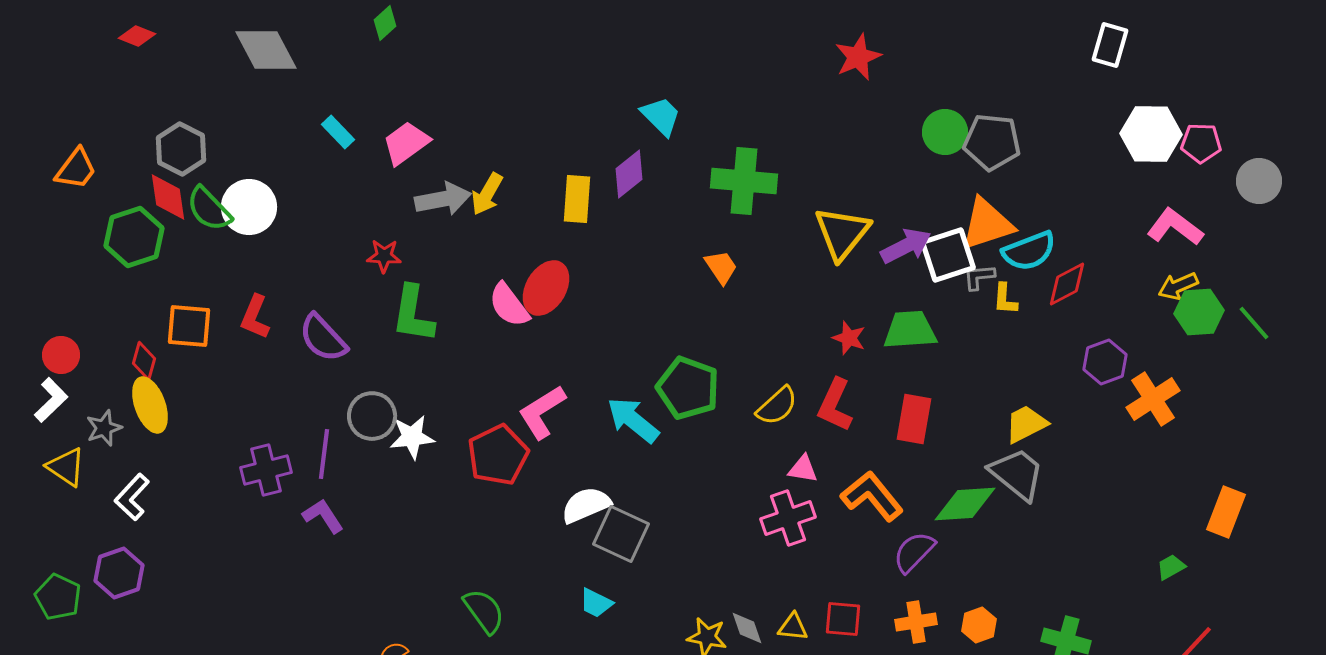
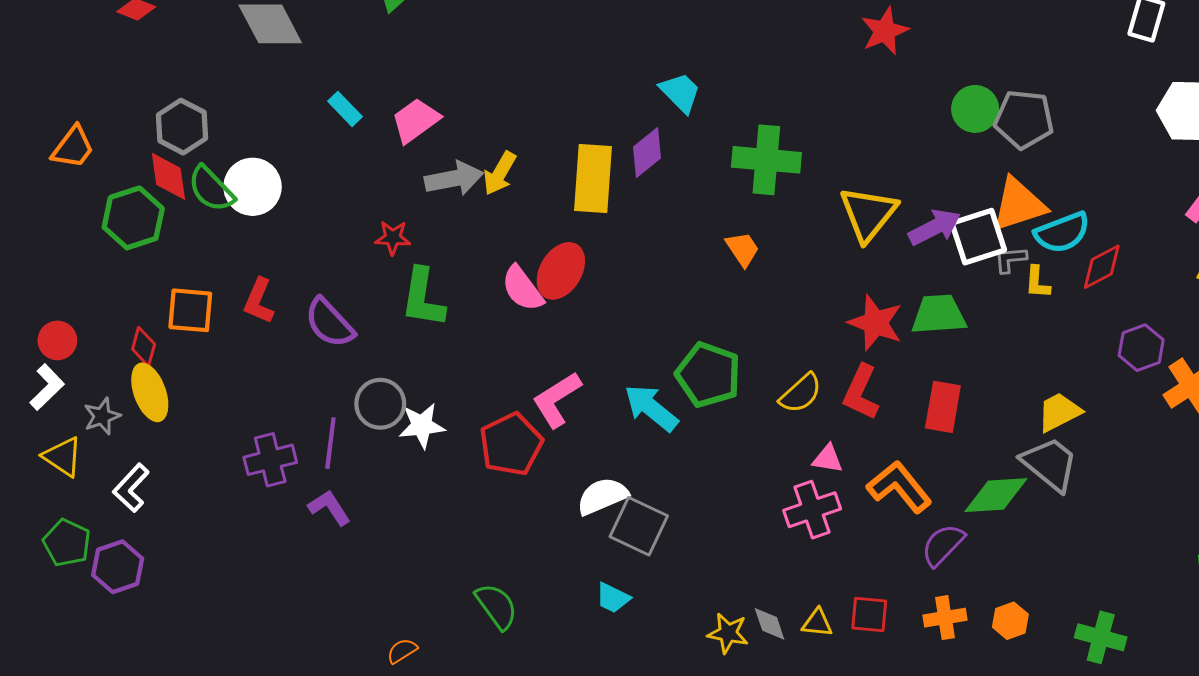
yellow rectangle: (577, 199) -> (593, 178), size x1.4
red star: (849, 338) -> (875, 323), size x1.6
green pentagon: (58, 597) -> (67, 543), moved

